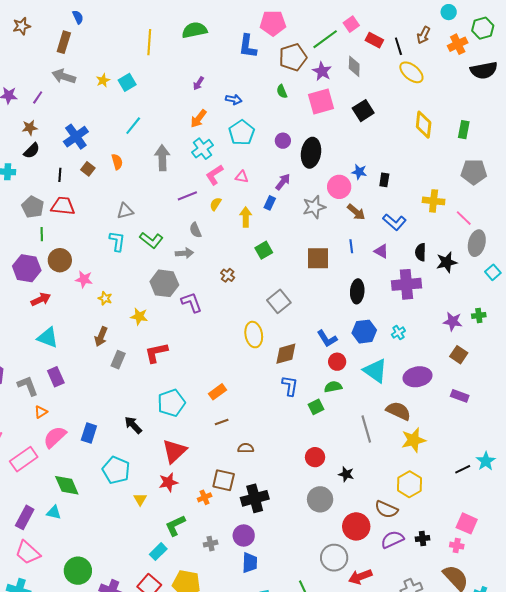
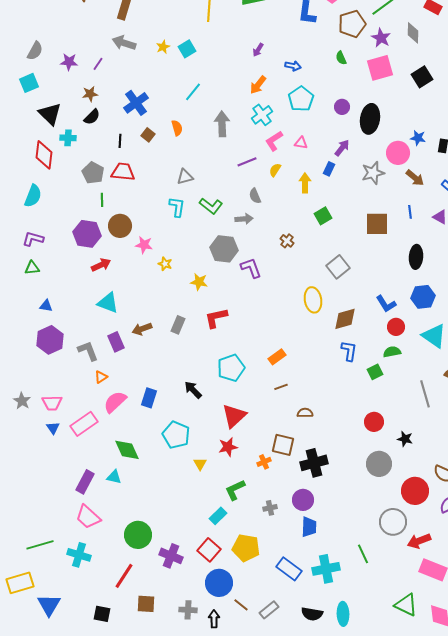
brown arrow: (101, 337) -> (142, 329), moved, turned 48

